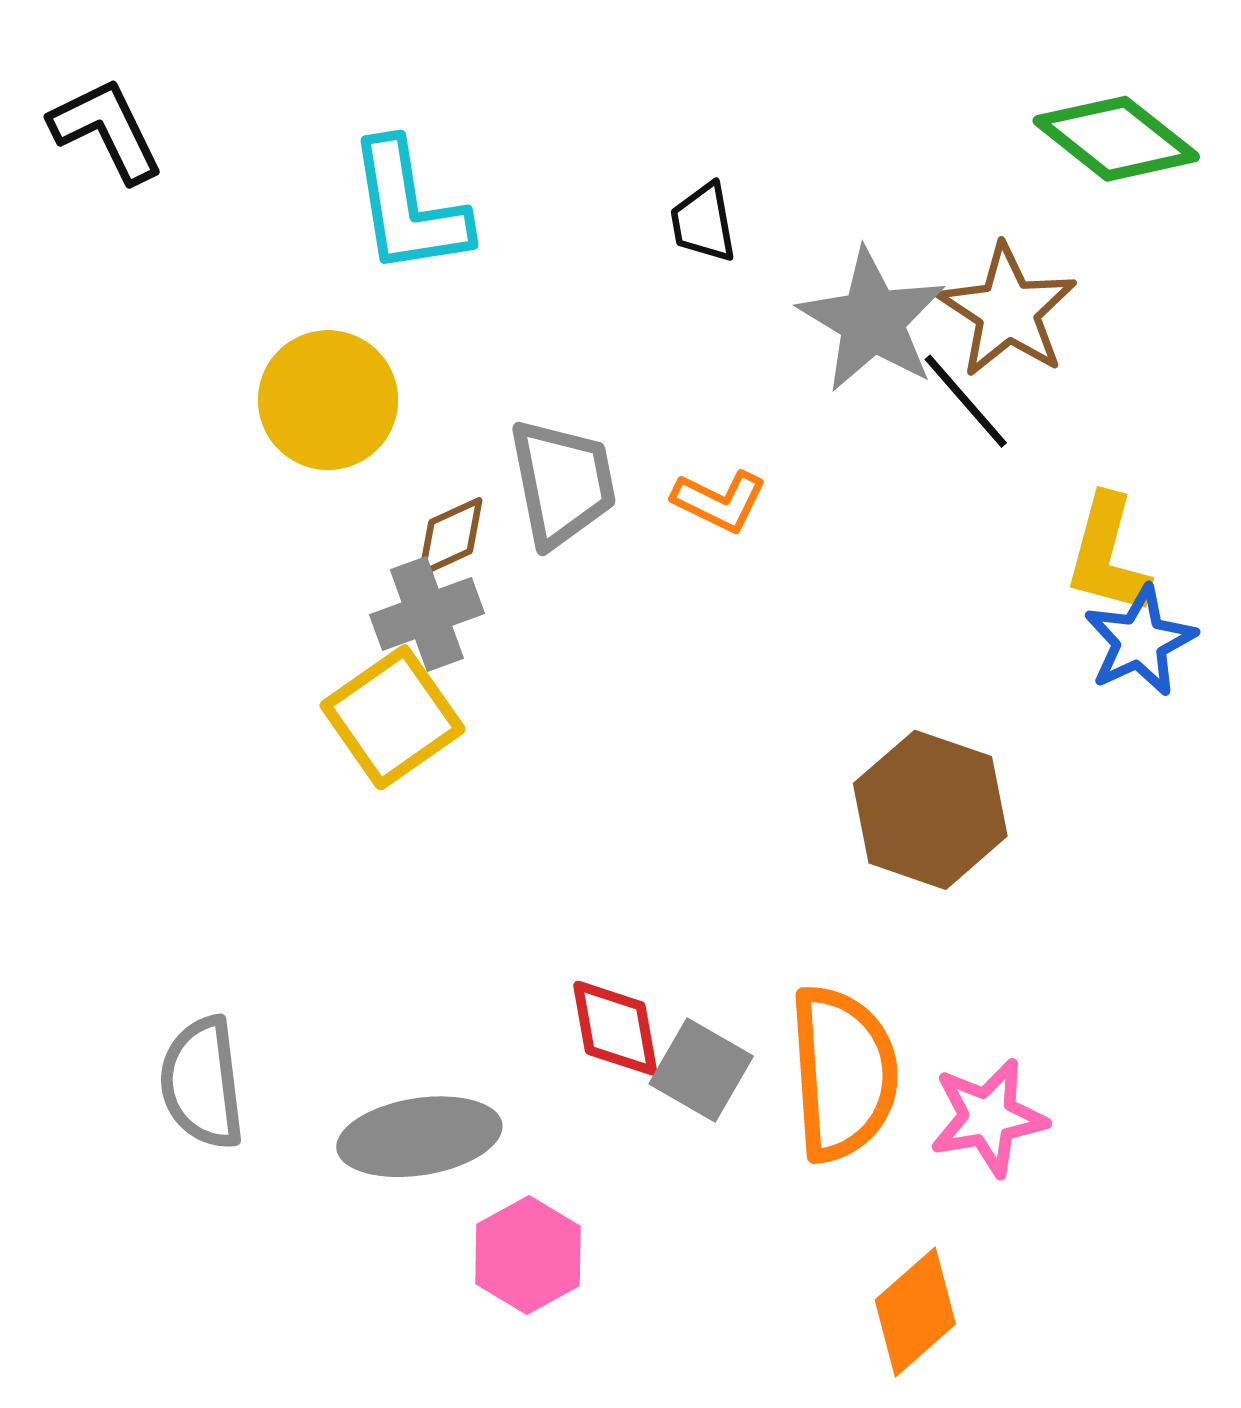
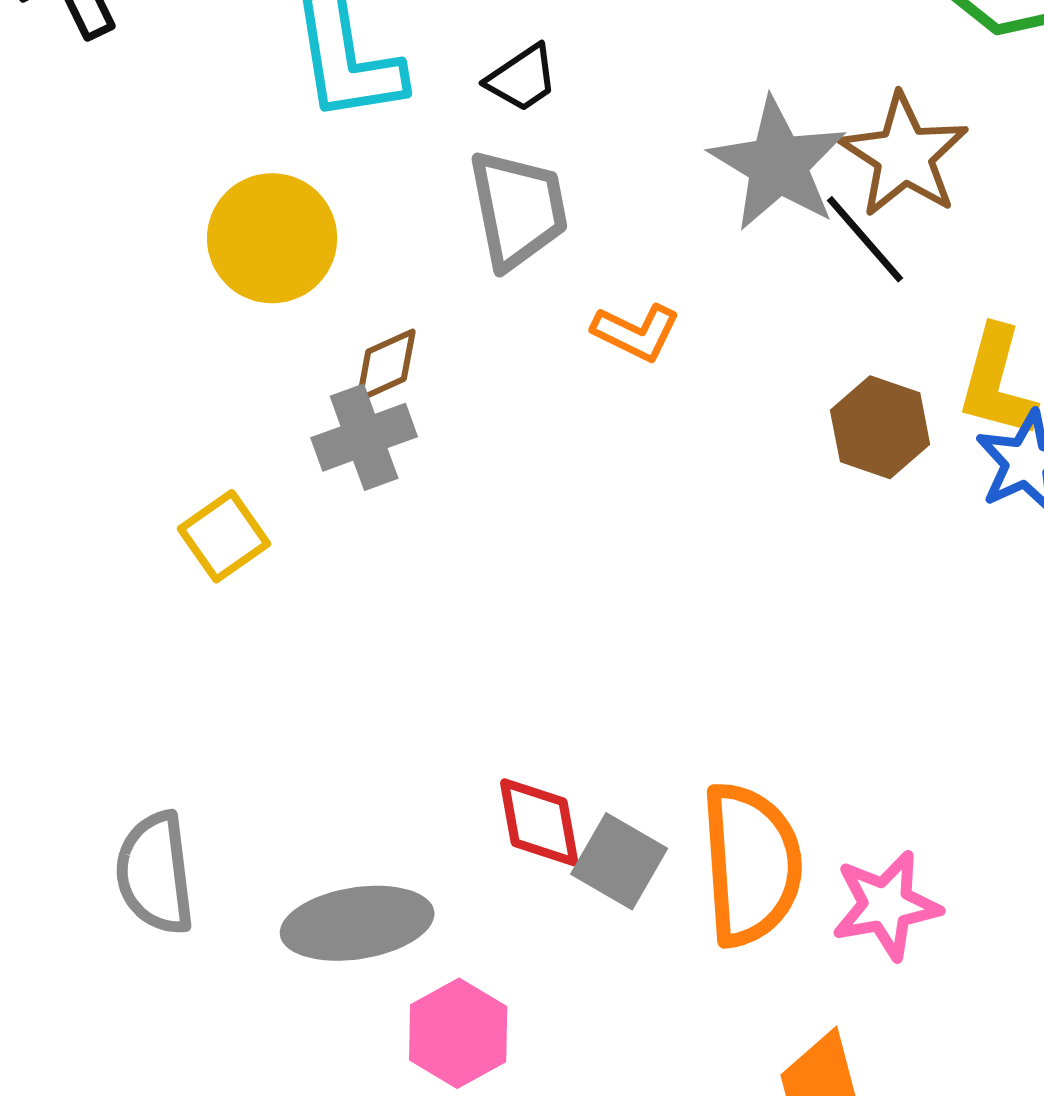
black trapezoid: (703, 223) -> (522, 78), moved, turned -114
gray trapezoid: (562, 483) -> (518, 209), moved
yellow square: (393, 717) -> (224, 536), moved, size x0.7
brown hexagon: (930, 810) -> (880, 427), moved, size x0.7

